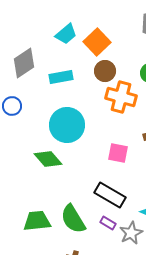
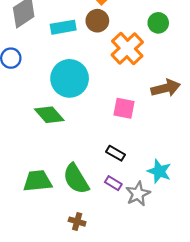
brown circle: (105, 71) -> (97, 21), moved
orange cross: (121, 97) -> (127, 48), turned 32
black rectangle: (110, 195) -> (115, 153), size x0.6

